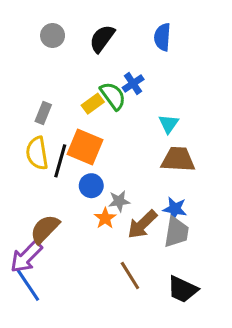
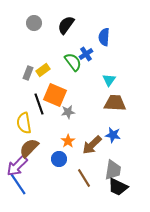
blue semicircle: (162, 37) -> (104, 37), moved
yellow rectangle: (93, 104) -> (43, 70), moved
yellow semicircle: (37, 153) -> (24, 123), moved
black line: (60, 161) -> (39, 104), turned -35
blue circle: (91, 186) -> (59, 159), moved
gray star: (119, 201) -> (68, 112), moved
gray trapezoid: (176, 232) -> (113, 170), moved

